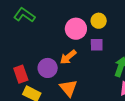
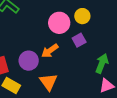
purple square: (97, 45) -> (79, 40), turned -32

